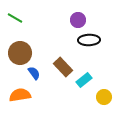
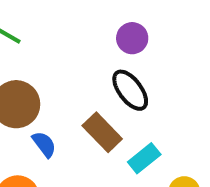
black ellipse: (89, 40) -> (130, 90), moved, turned 55

